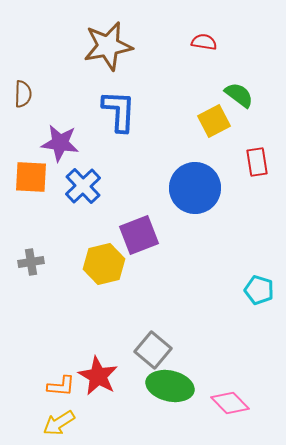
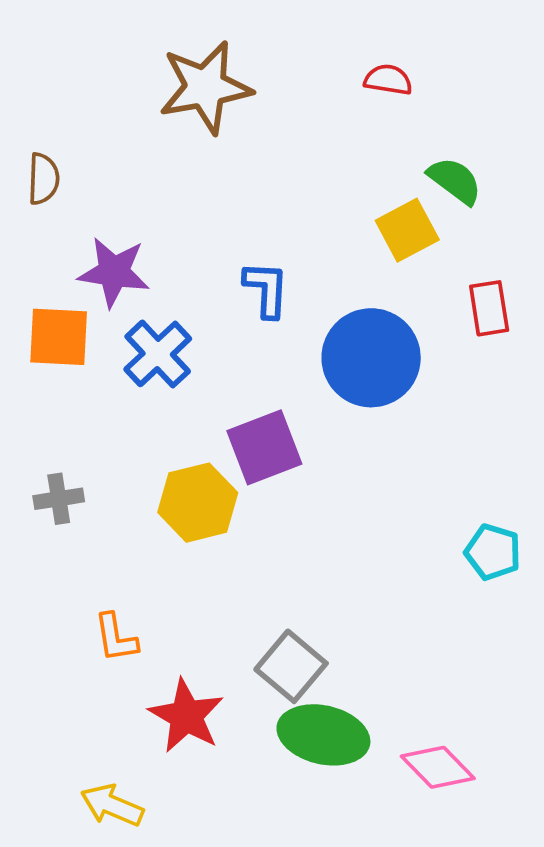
blue L-shape: (119, 111) -> (266, 289), moved, size x0.7
orange L-shape: (61, 386) -> (116, 638), moved, turned 76
yellow arrow: (59, 423) -> (112, 805), turned 56

